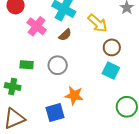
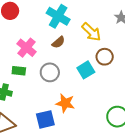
pink cross: (37, 26) -> (26, 48), moved
cyan square: (111, 71) -> (86, 70), moved, turned 30

